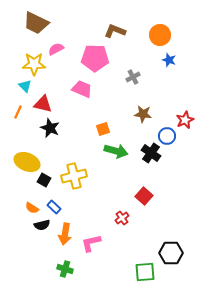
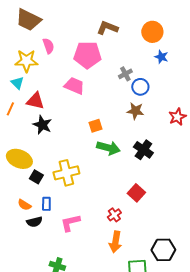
pink semicircle: (56, 49) -> (48, 46), turned 98
blue circle: (167, 136) -> (140, 87), moved
blue rectangle: (54, 207) -> (46, 204), turned 48
orange arrow: (65, 234) -> (115, 242), moved
pink L-shape: (91, 243) -> (70, 223), moved

